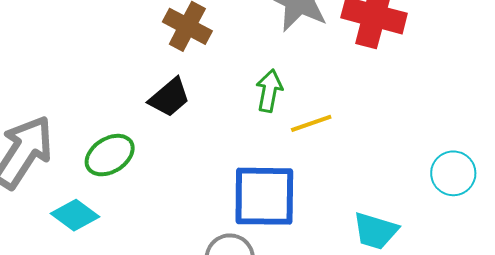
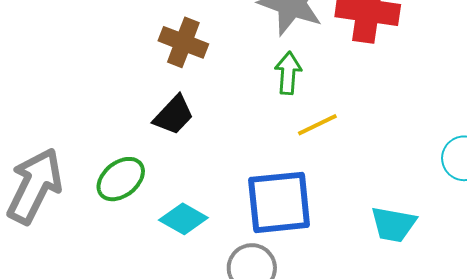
green arrow: (269, 91) -> (288, 73), moved
cyan diamond: (75, 215) -> (183, 219), moved

